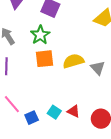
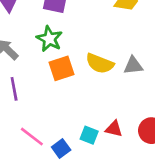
yellow semicircle: (73, 61) -> (100, 63), turned -130
gray triangle: (98, 68) -> (133, 66), turned -42

